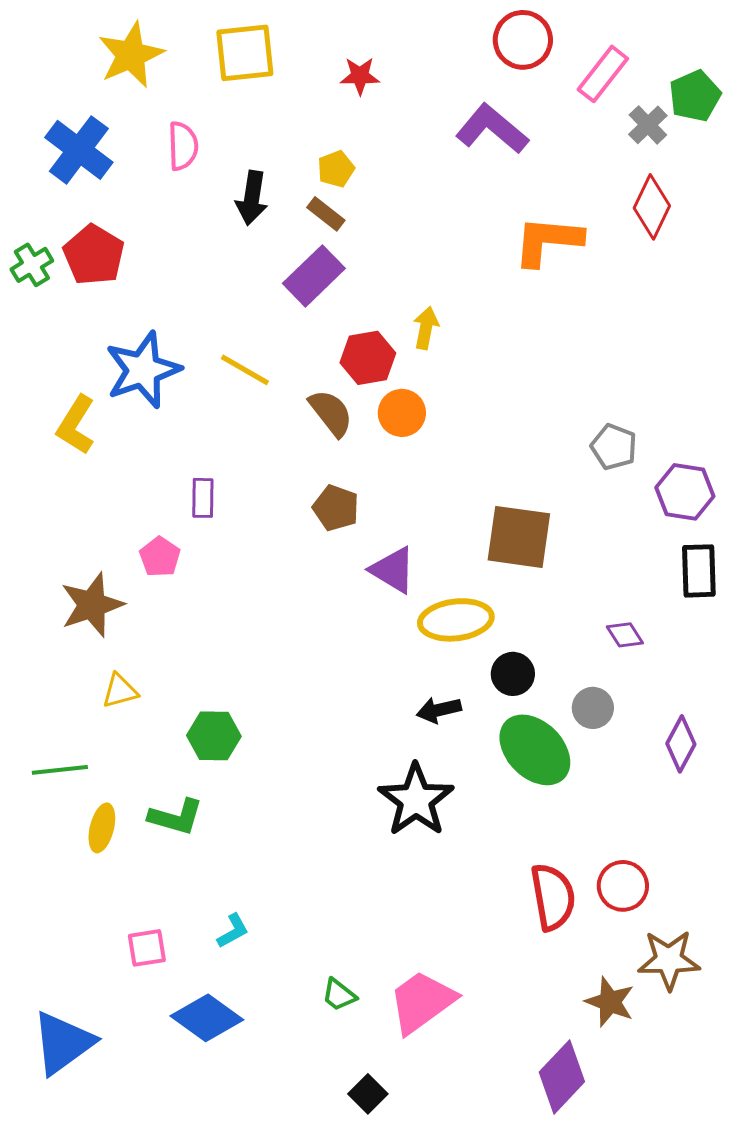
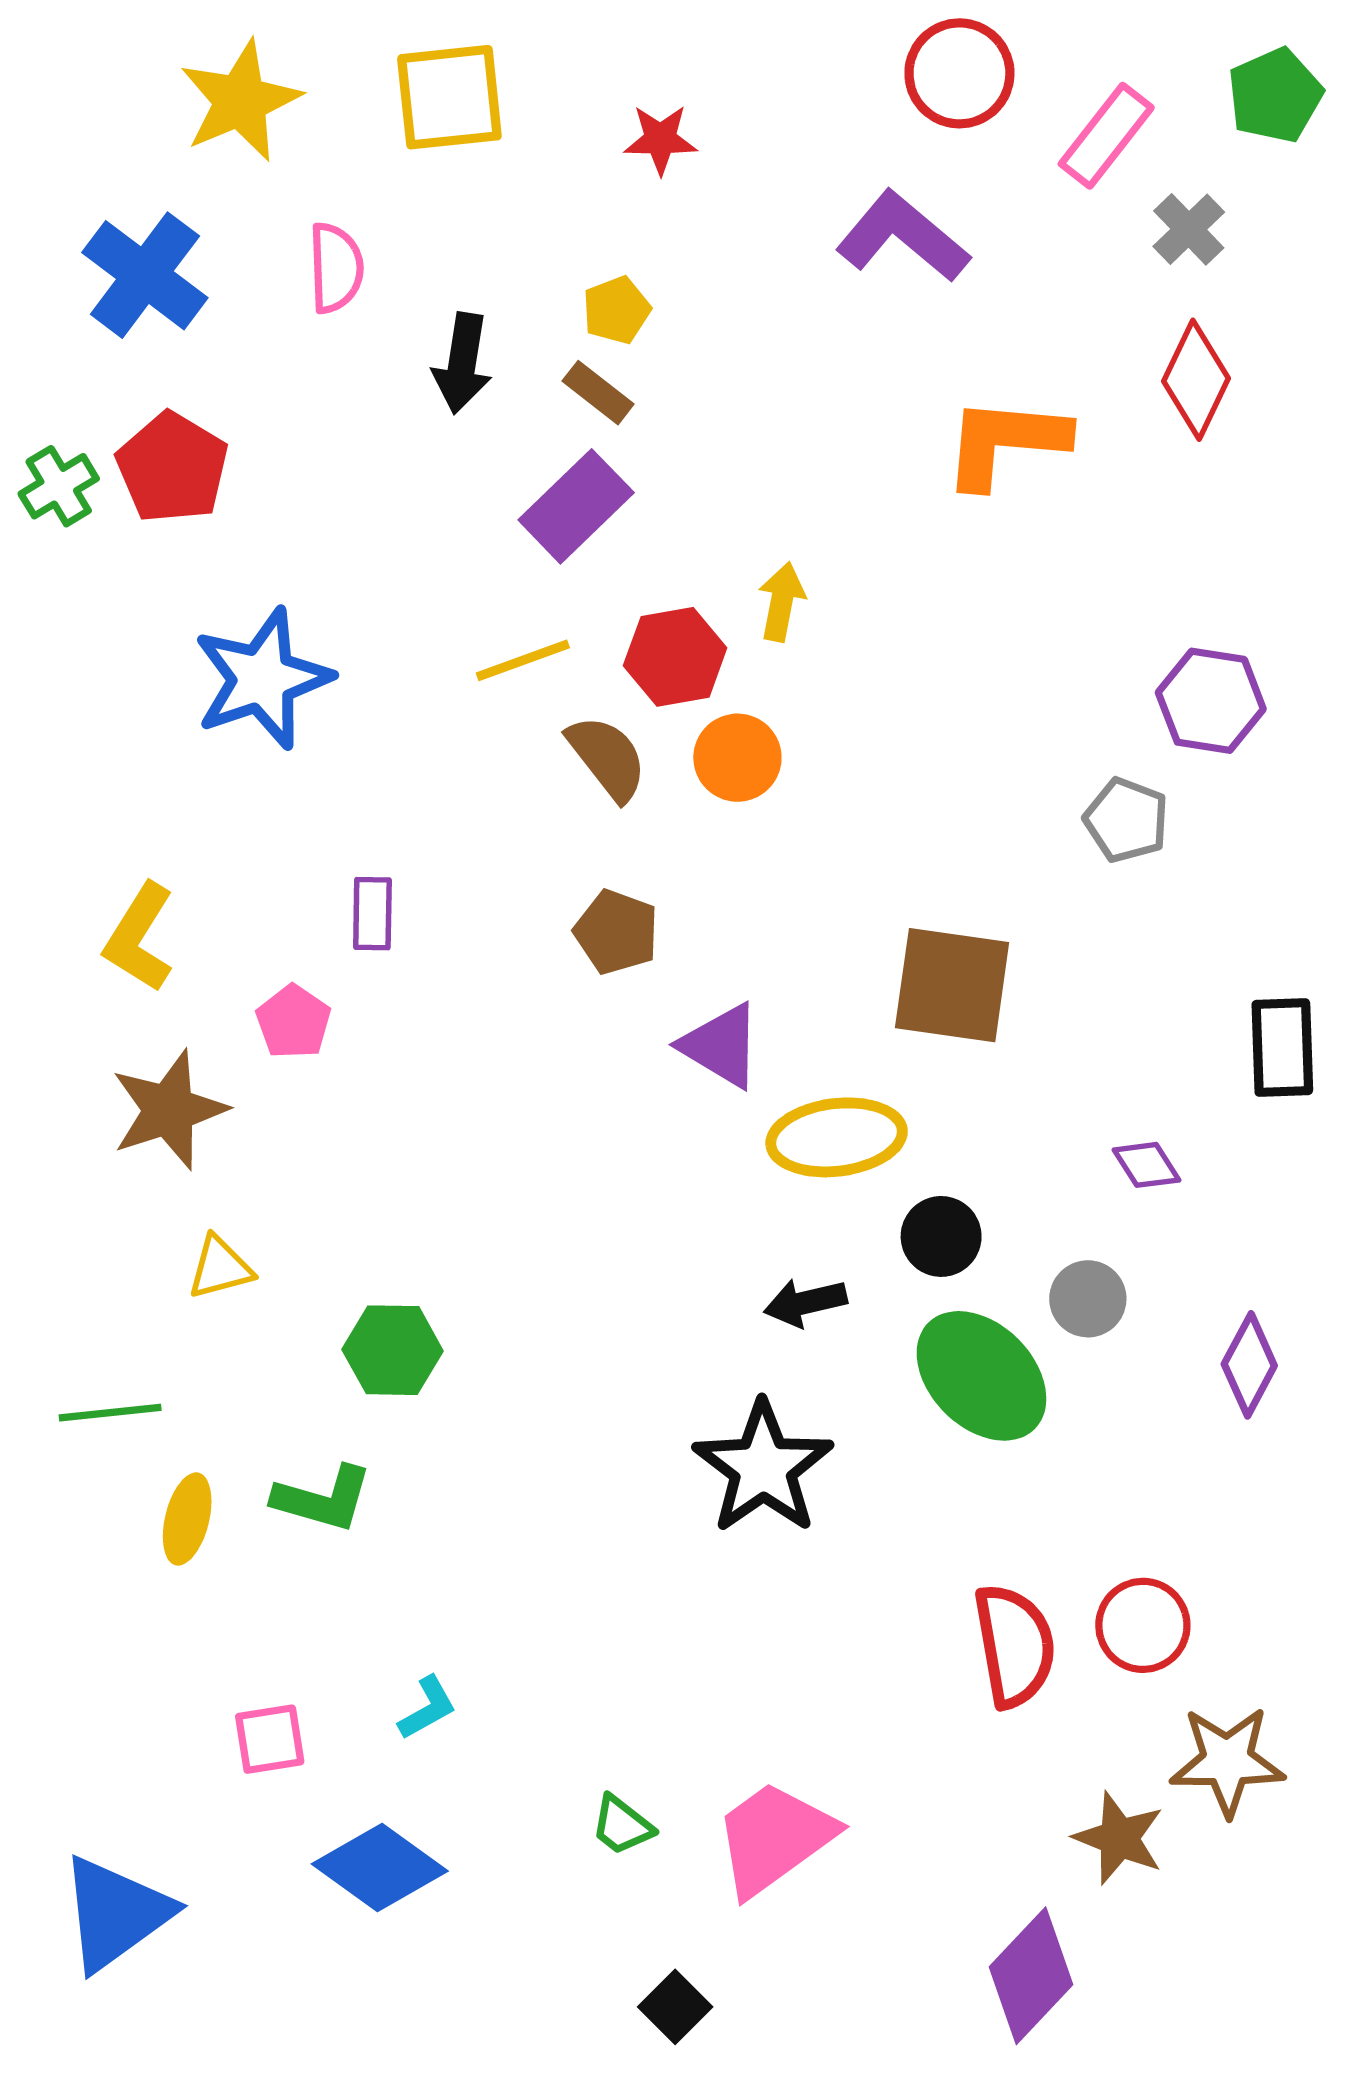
green pentagon: (695, 96) -> (1275, 95), moved
yellow line: (245, 370) -> (523, 660), moved, turned -50
yellow L-shape: (76, 425) -> (139, 937), moved
purple hexagon: (685, 492) -> (1211, 701), moved

